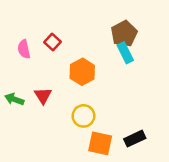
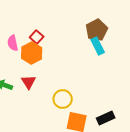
orange hexagon: (82, 72) -> (32, 53), moved

